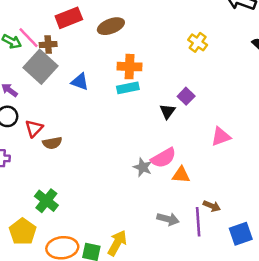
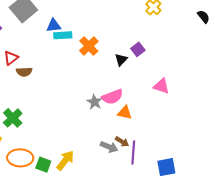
orange cross: (130, 67) -> (89, 46), moved, turned 36
blue triangle: (80, 82) -> (54, 25), turned -35
cyan rectangle: (128, 88) -> (63, 35), moved
pink triangle: (221, 137) -> (161, 86), turned 30
brown arrow: (212, 206) -> (122, 142), moved

